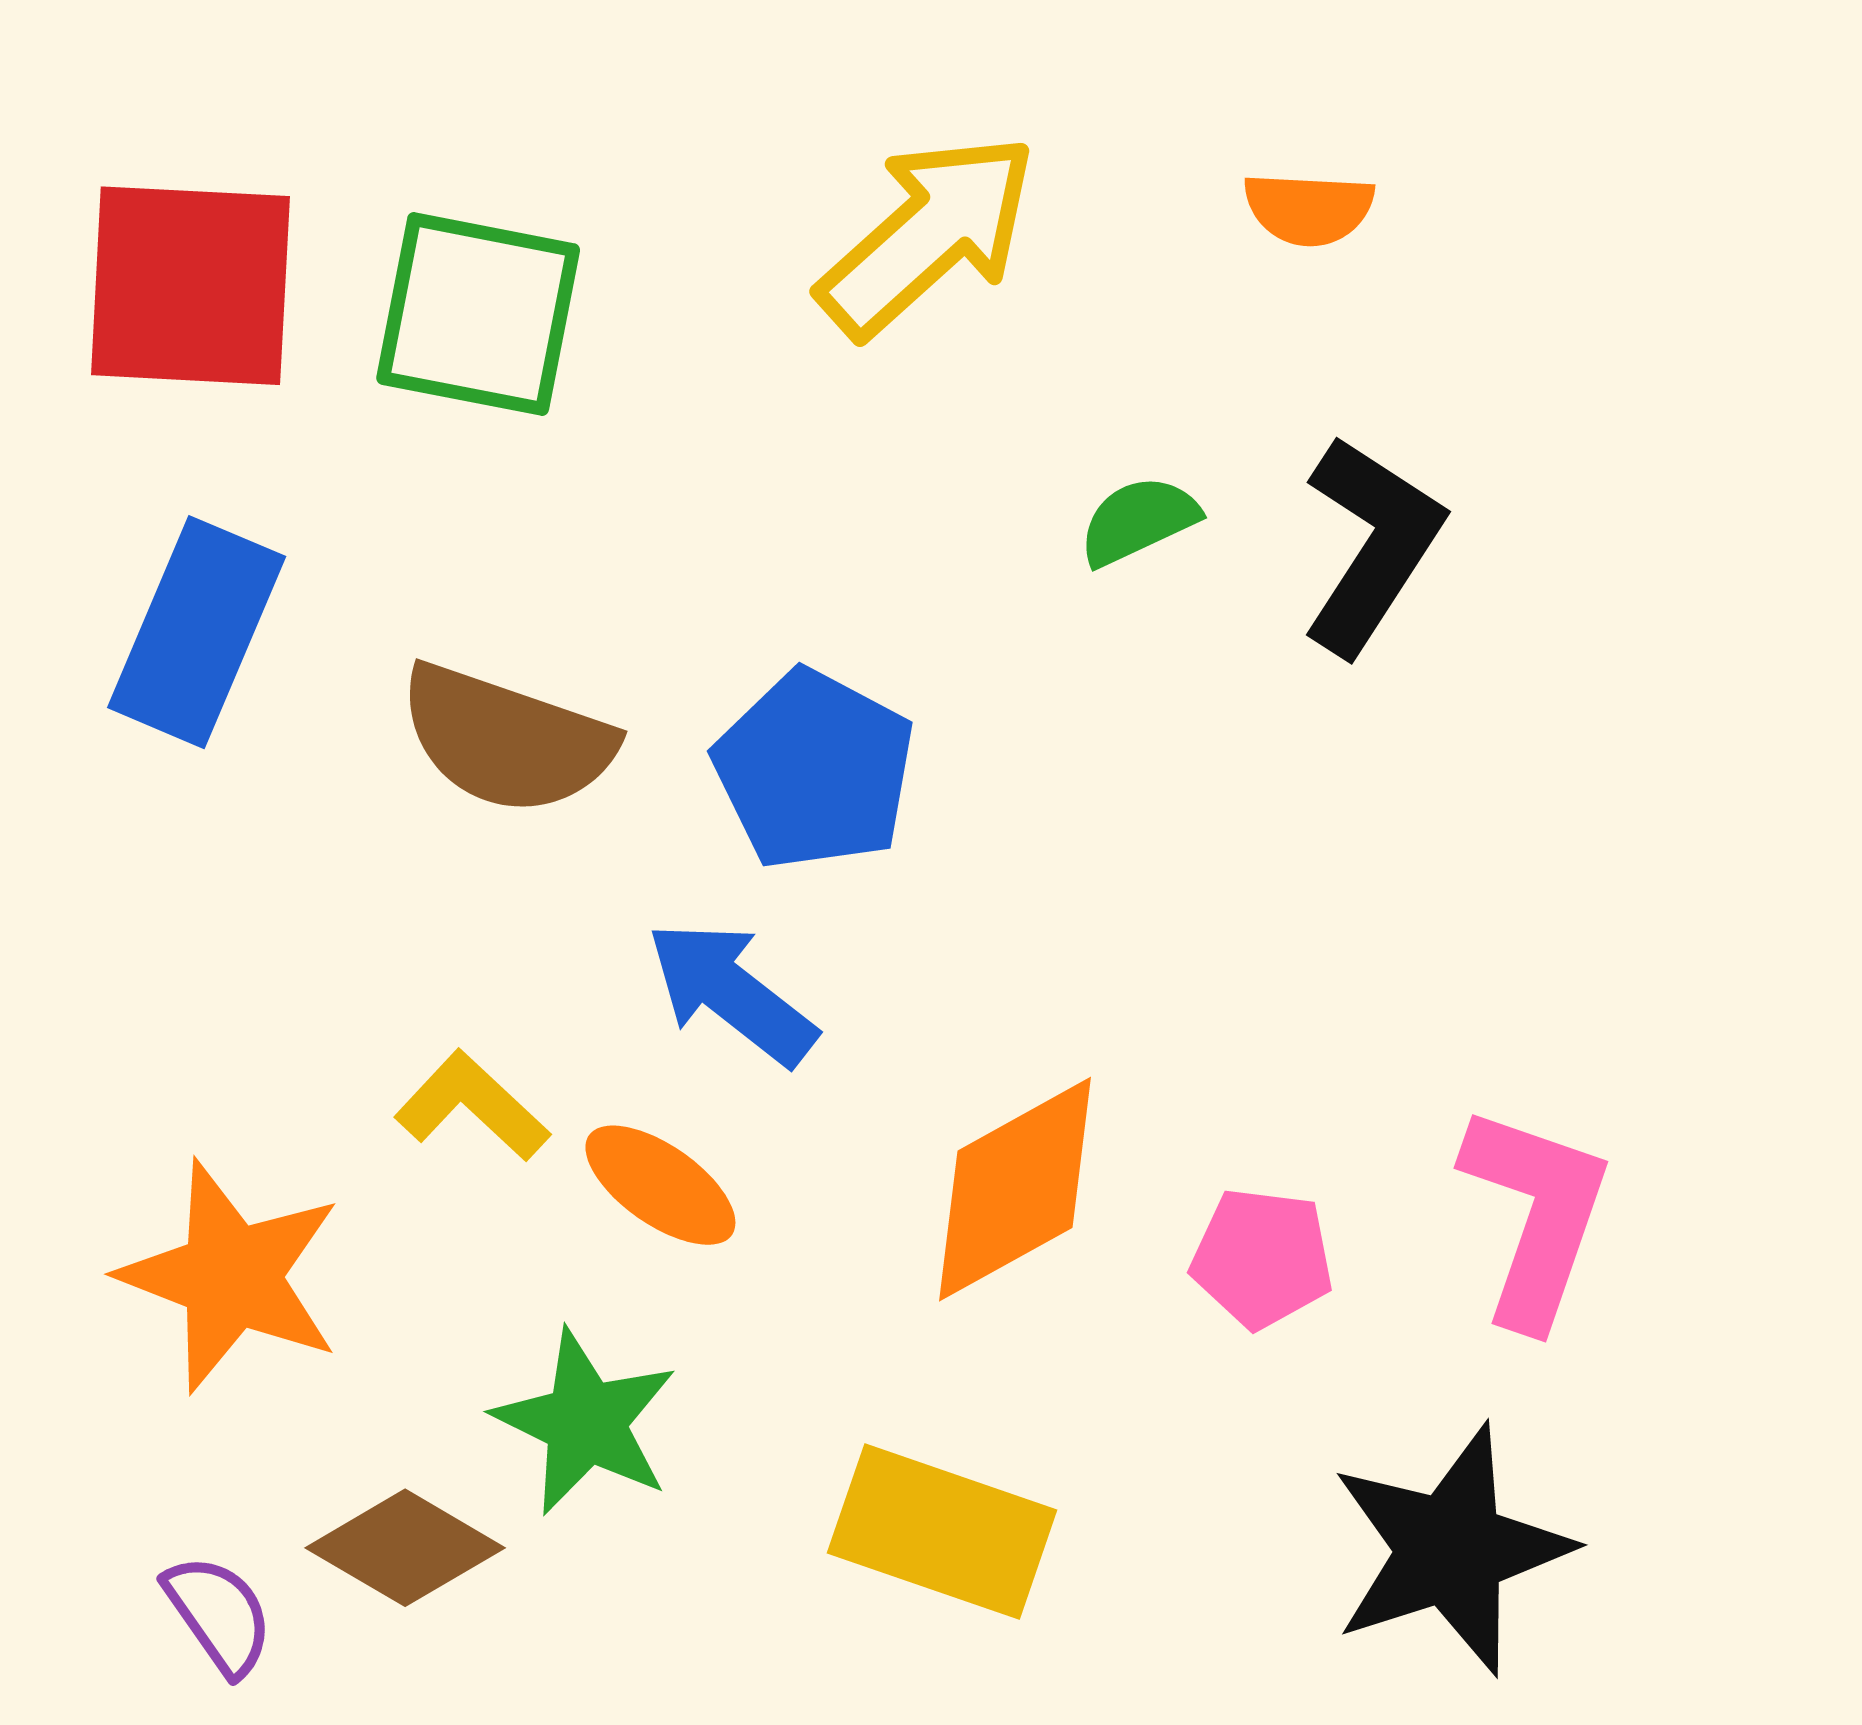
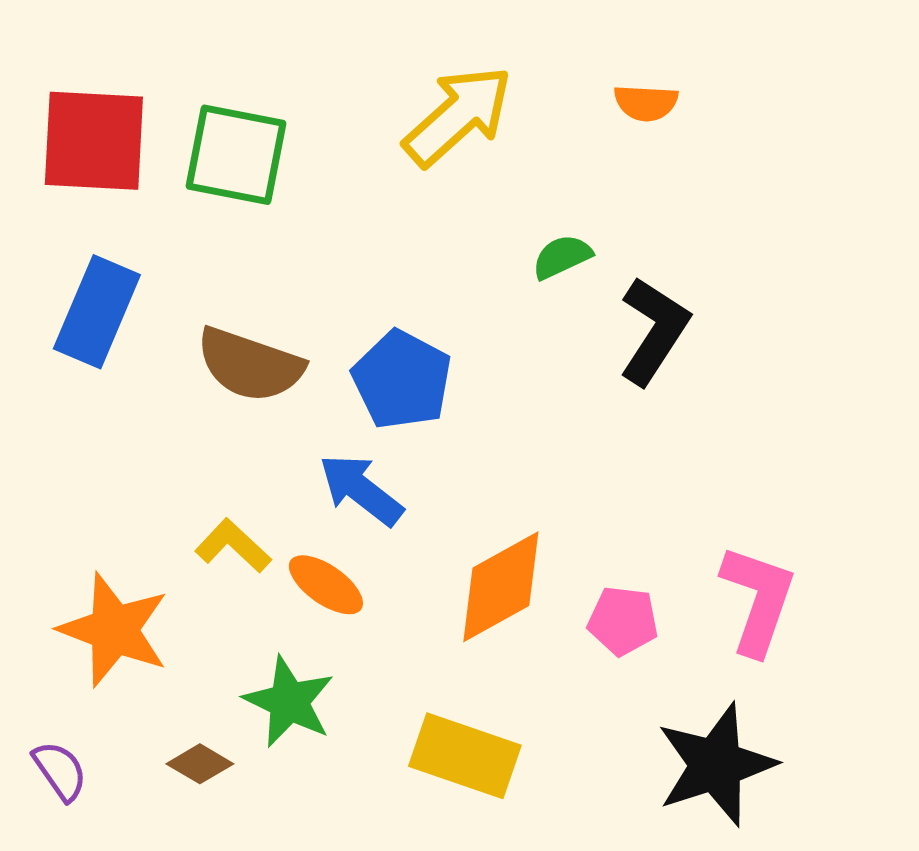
black L-shape: (1372, 545) -> (654, 331), moved
brown diamond: (405, 1548) -> (200, 764), size x0.7
purple semicircle: (219, 1615) -> (60, 771), moved

